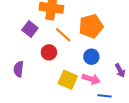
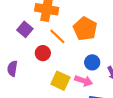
orange pentagon: (91, 26) -> (85, 29), turned -30
blue circle: (91, 57) -> (92, 62), moved

